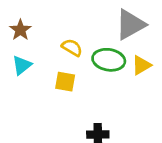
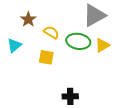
brown star: (20, 30) -> (28, 19), moved

